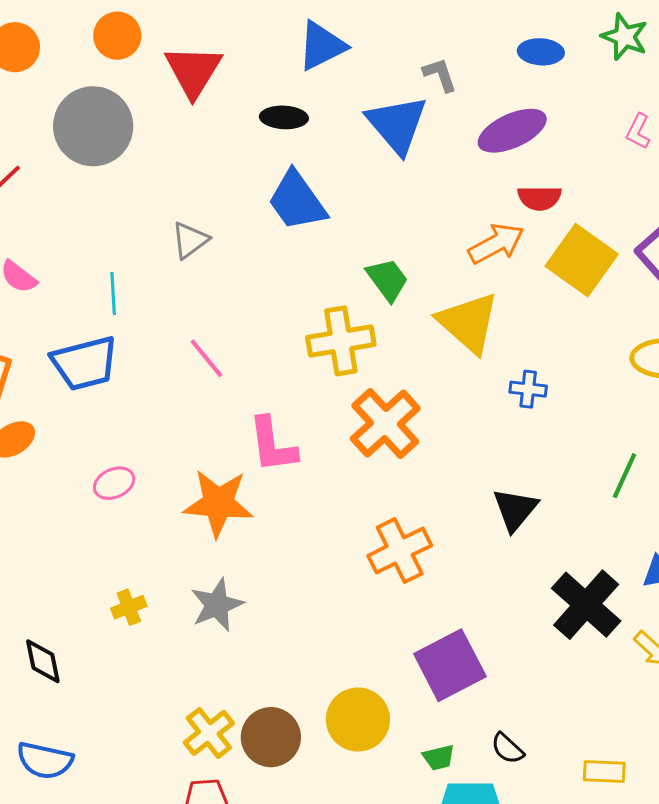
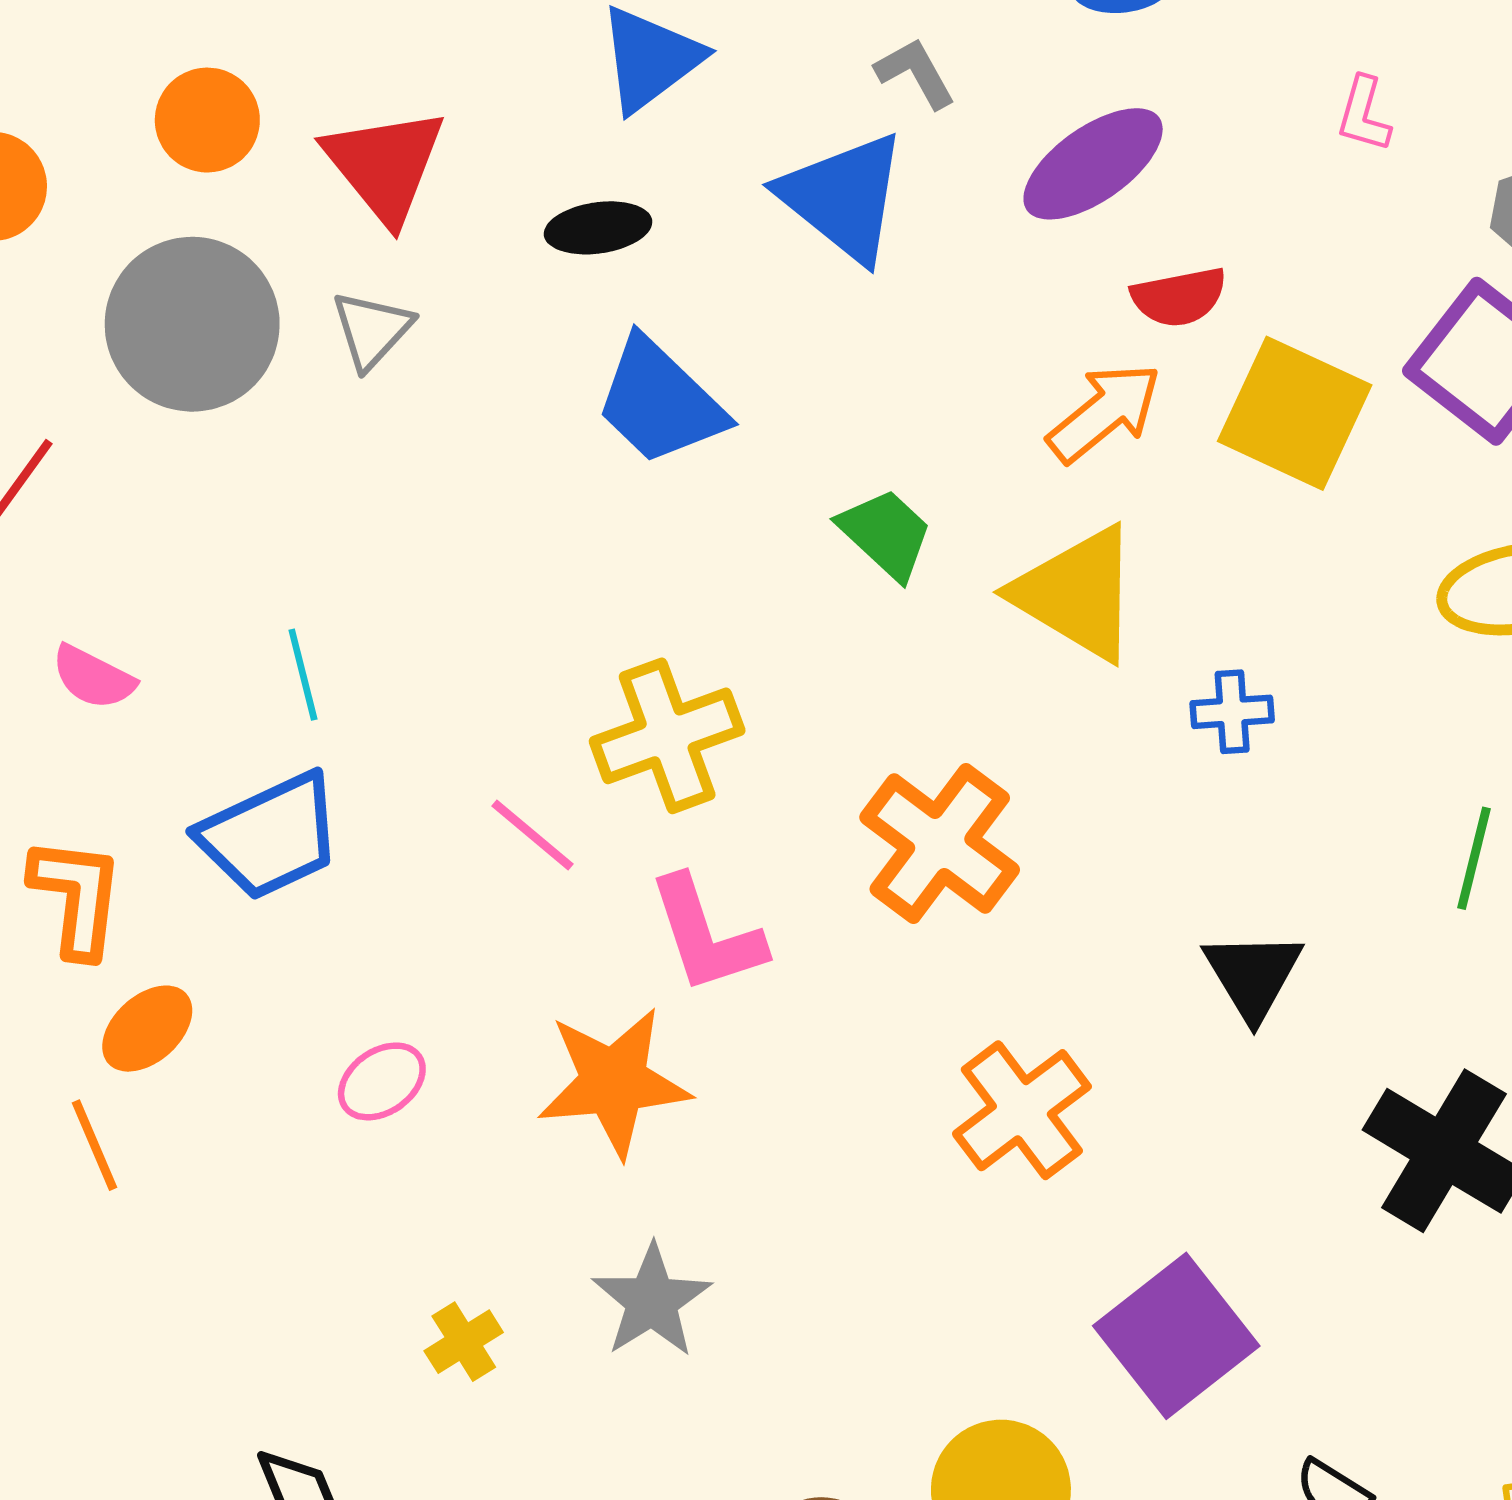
gray triangle: (190, 240) -> (372, 330), moved
yellow cross: (341, 341) -> (667, 736), moved
pink line: (206, 358) -> (532, 835), moved

